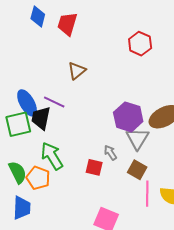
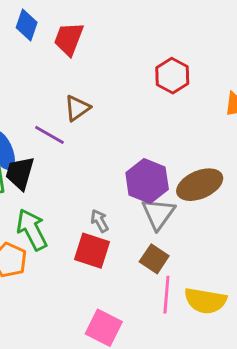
purple line: (54, 102) -> (49, 135), moved
gray arrow: (110, 153) -> (100, 221), moved
red square: (94, 167) -> (92, 251), size x1.4

